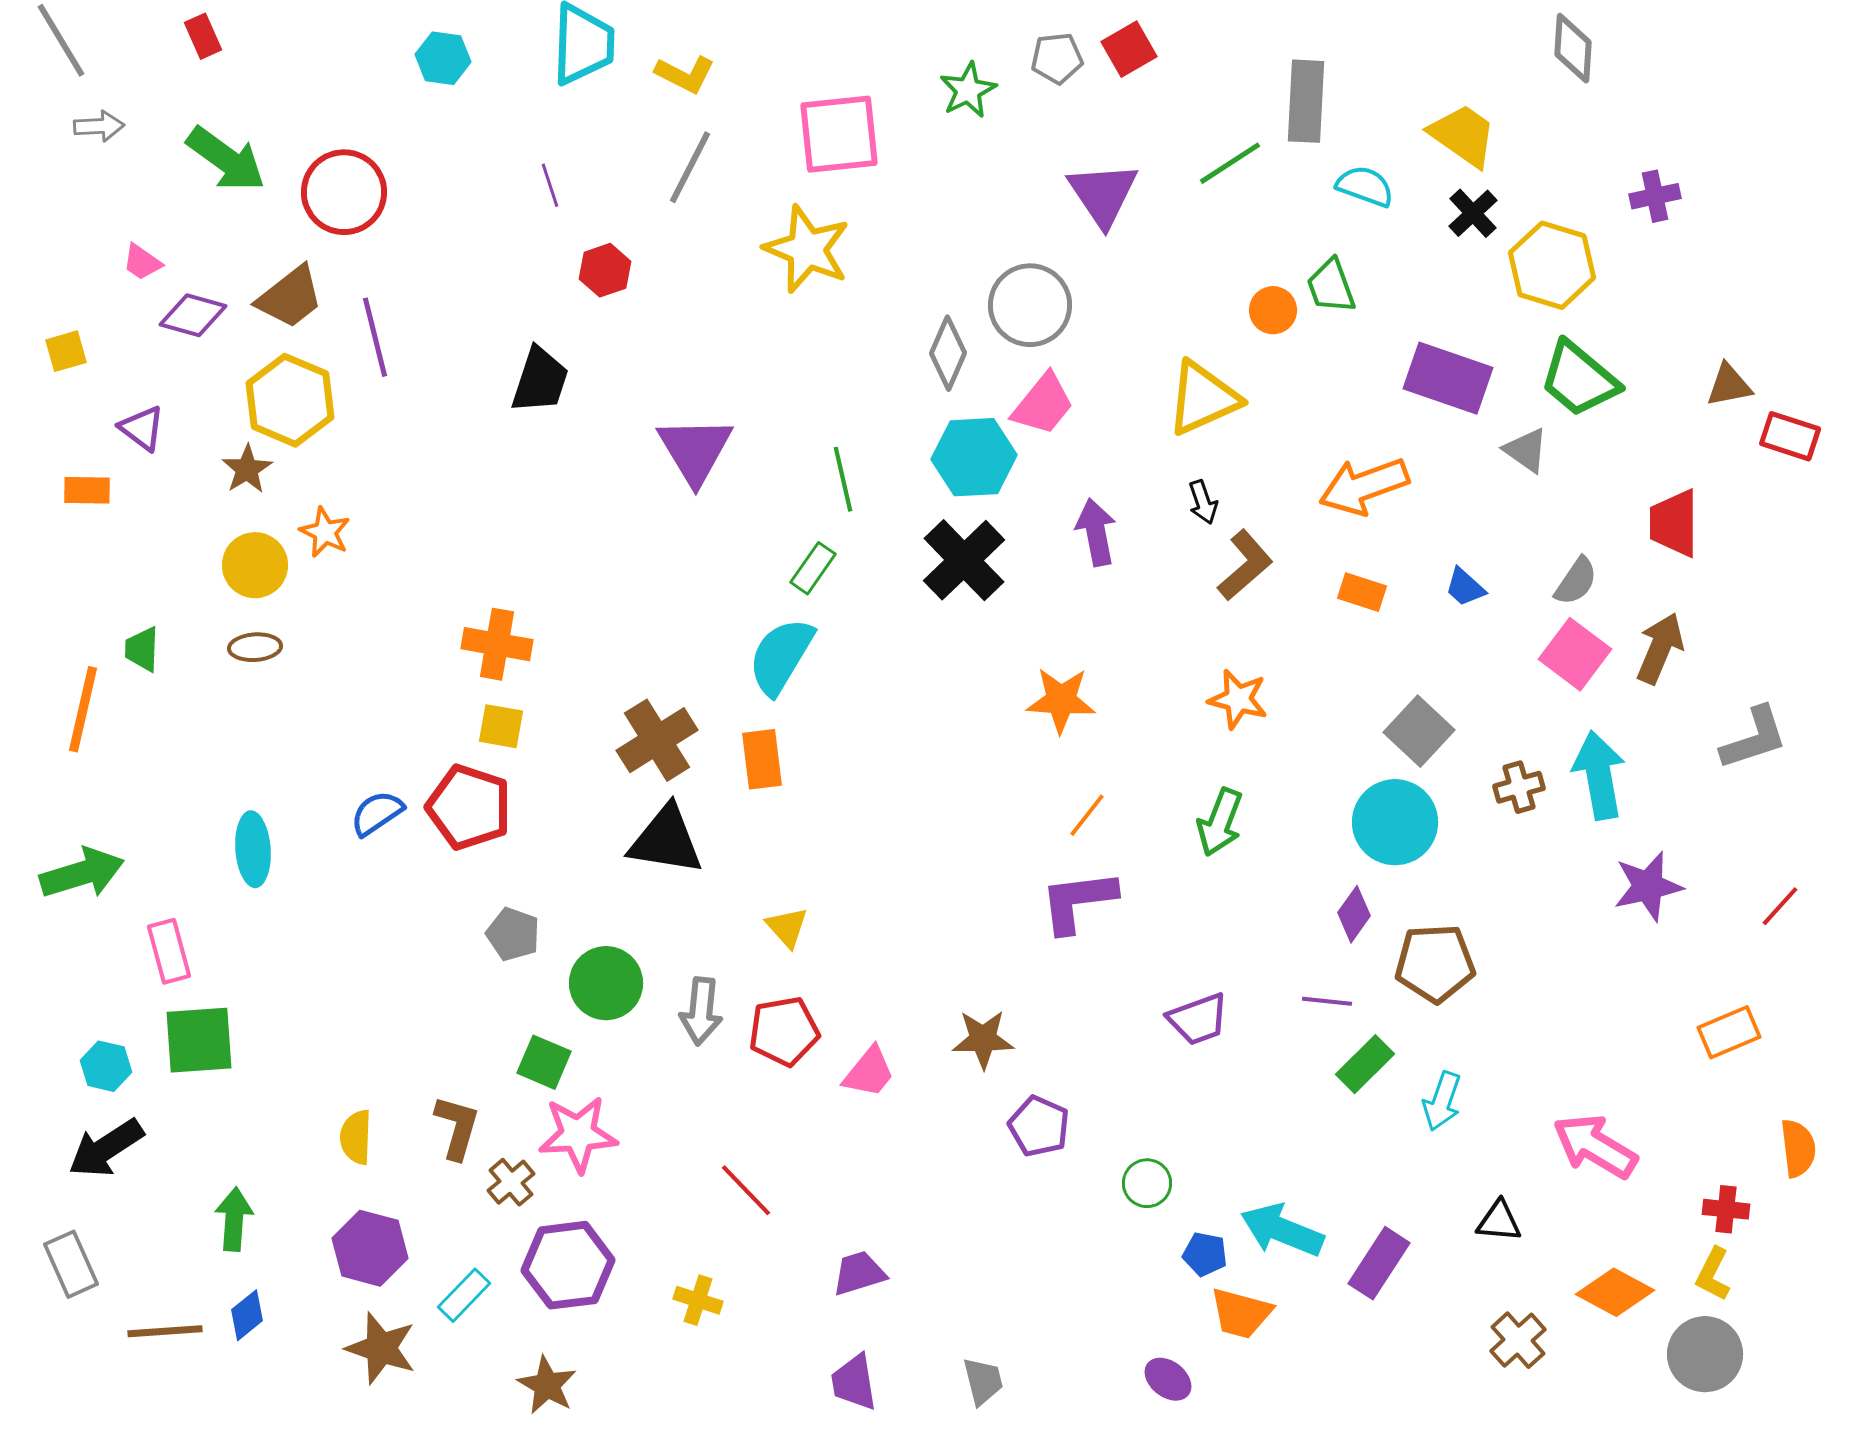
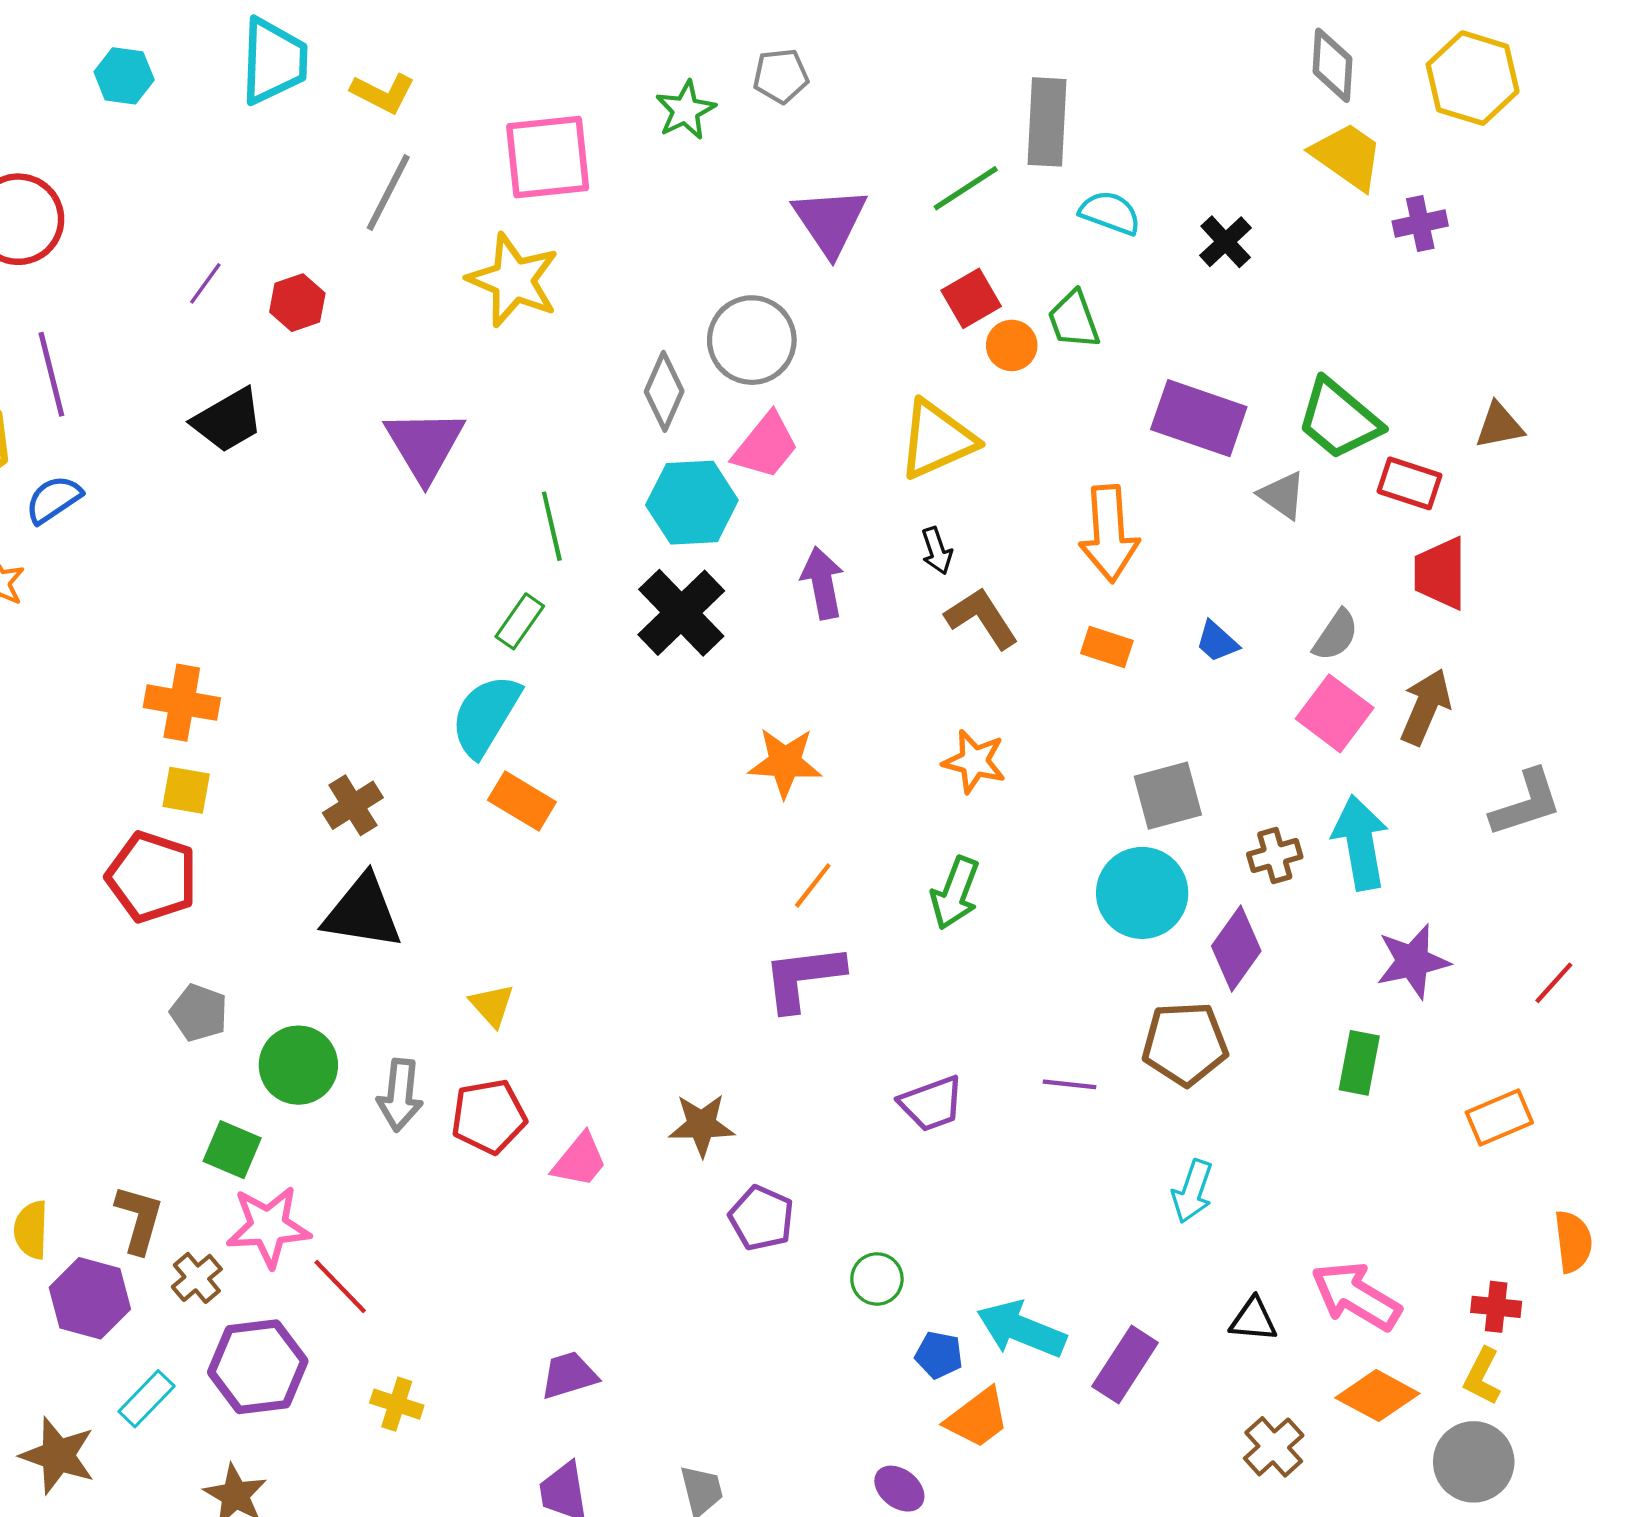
red square: (1129, 49) -> (971, 298), moved
yellow trapezoid: (1463, 135) -> (1347, 156), moved
purple line: (550, 185) -> (205, 283), moved, turned 54
yellow hexagon: (1552, 265) -> (1473, 78), moved
black trapezoid: (540, 380) -> (228, 420), turned 42
red rectangle: (1790, 436) -> (1410, 483), moved
purple triangle: (695, 450) -> (425, 445), moved
orange arrow: (1364, 486) -> (1109, 534), turned -74
brown L-shape: (1245, 565) -> (982, 618), turned -82
gray square: (1419, 731) -> (1168, 796), turned 32
brown cross: (657, 740) -> (353, 805), size x0.7
orange rectangle: (762, 759) -> (522, 801), moved, turned -52
blue semicircle: (377, 813) -> (54, 499), moved
purple diamond: (1354, 914) -> (1236, 949), moved, size x1.4
green rectangle: (1365, 1064) -> (1359, 1063), moved, turned -34
pink arrow: (1595, 1146) -> (1356, 1296), moved
red line: (746, 1190) -> (340, 1286), moved
purple hexagon: (370, 1248) -> (90, 1298), moved
orange trapezoid: (1241, 1313) -> (977, 1418), turned -52

